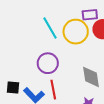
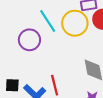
purple circle: (48, 63) -> (29, 40), moved

